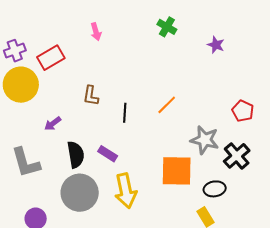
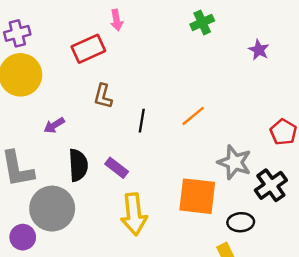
green cross: (167, 27) -> (202, 22), turned 30
red rectangle: (51, 58) -> (88, 49), moved
gray circle: (80, 193) -> (52, 209), moved

